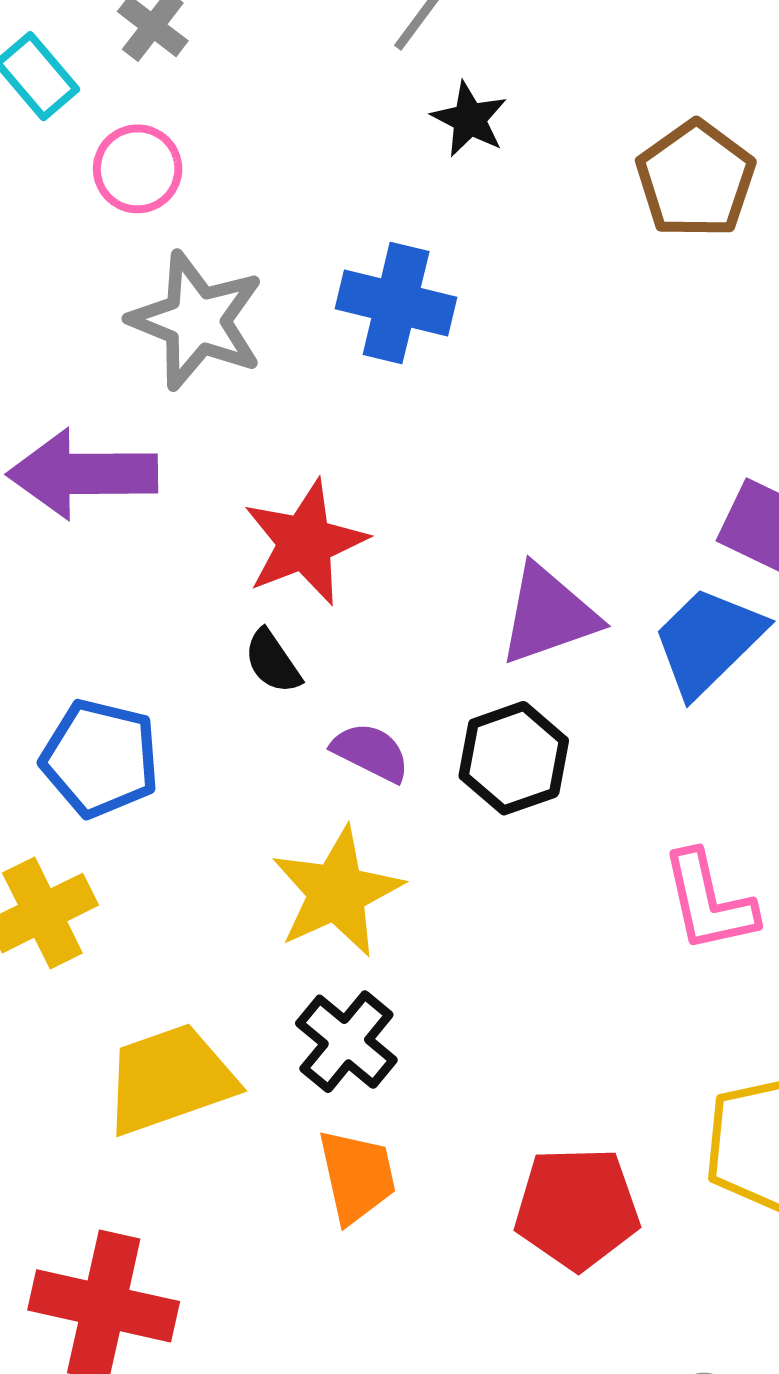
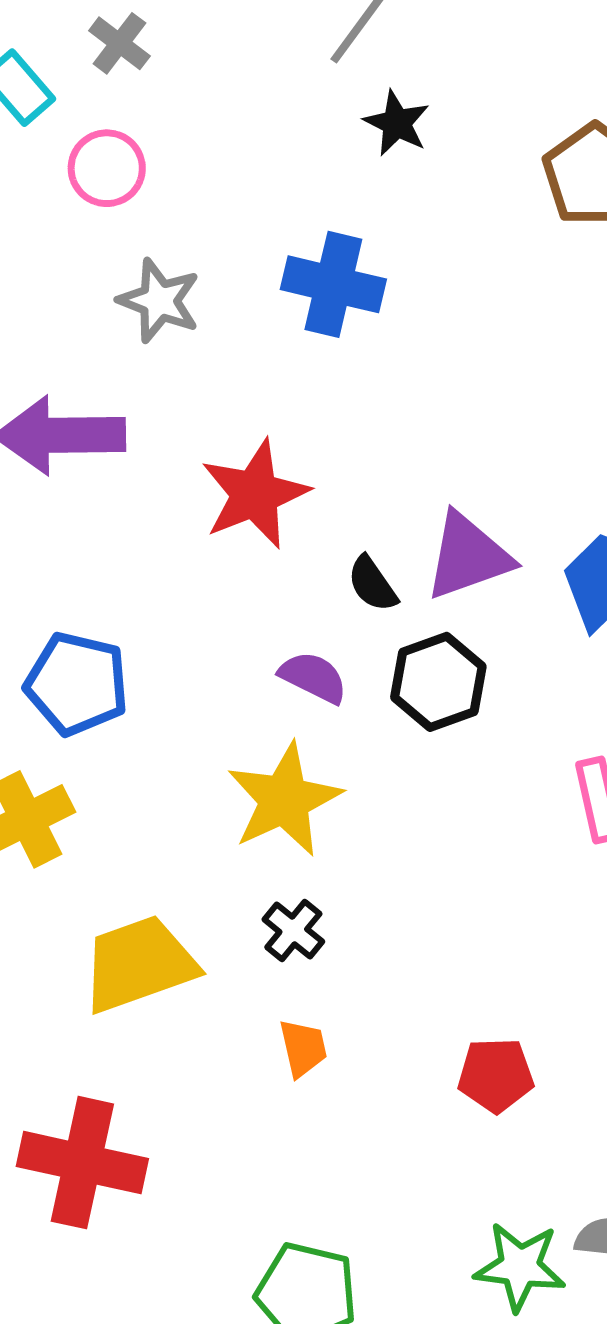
gray star: (197, 321) -> (159, 301), size x0.7
black semicircle: (273, 662) -> (372, 584), moved
black cross: (346, 1042) -> (293, 930), size x0.7
orange trapezoid: (357, 1176) -> (303, 1048), size x0.7
red pentagon: (577, 1208) -> (496, 1075), size x0.7

